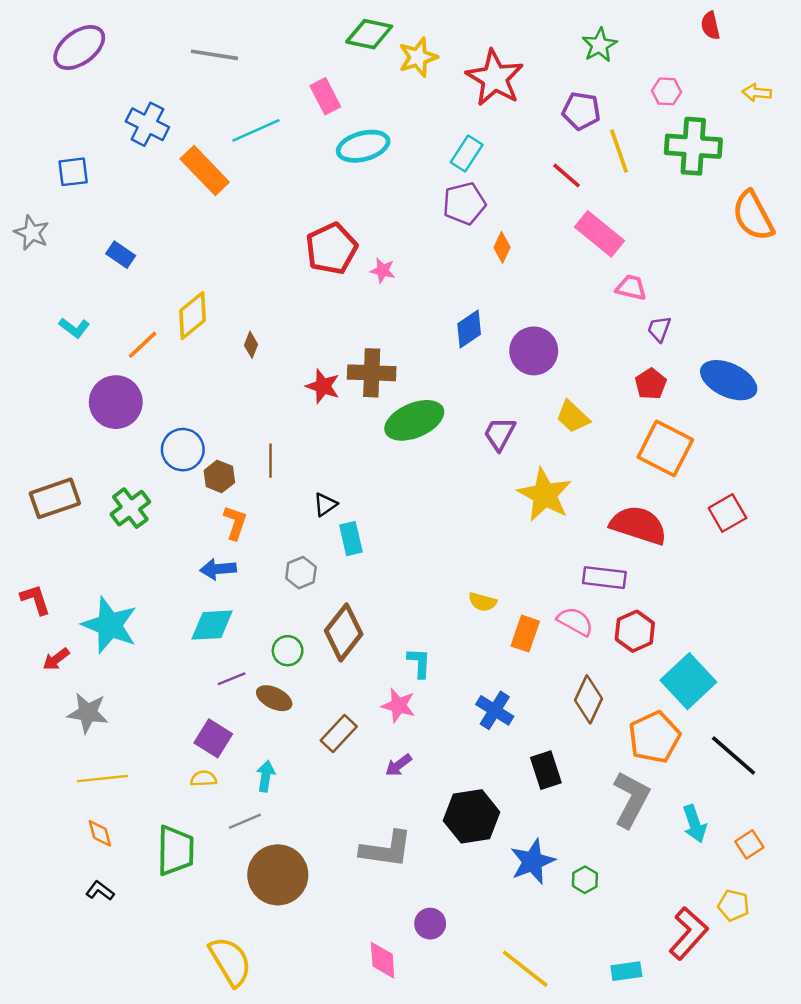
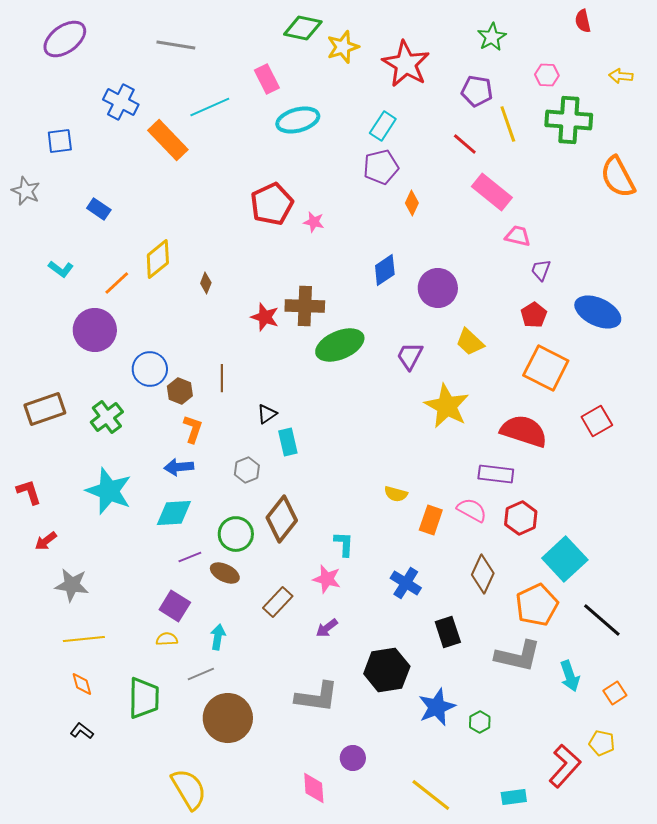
cyan star: (110, 625) -> (109, 491), moved
green circle: (288, 651) -> (236, 534), size x1.4
gray L-shape: (631, 799) -> (518, 656), turned 75

